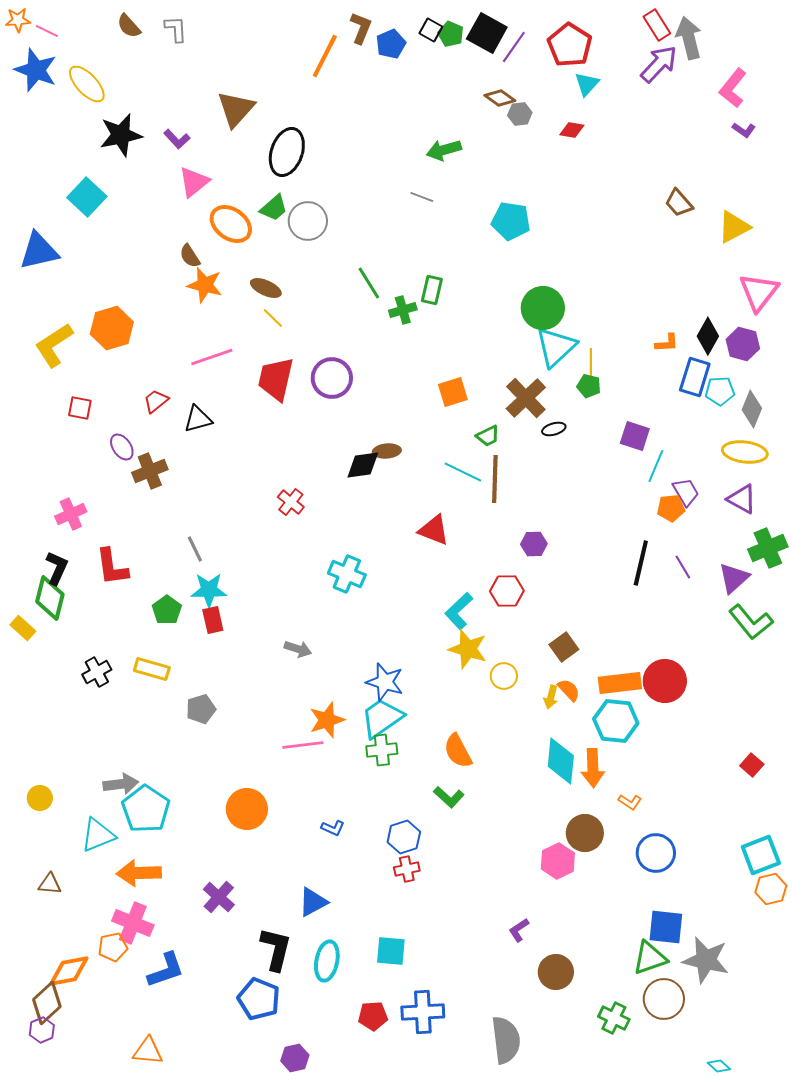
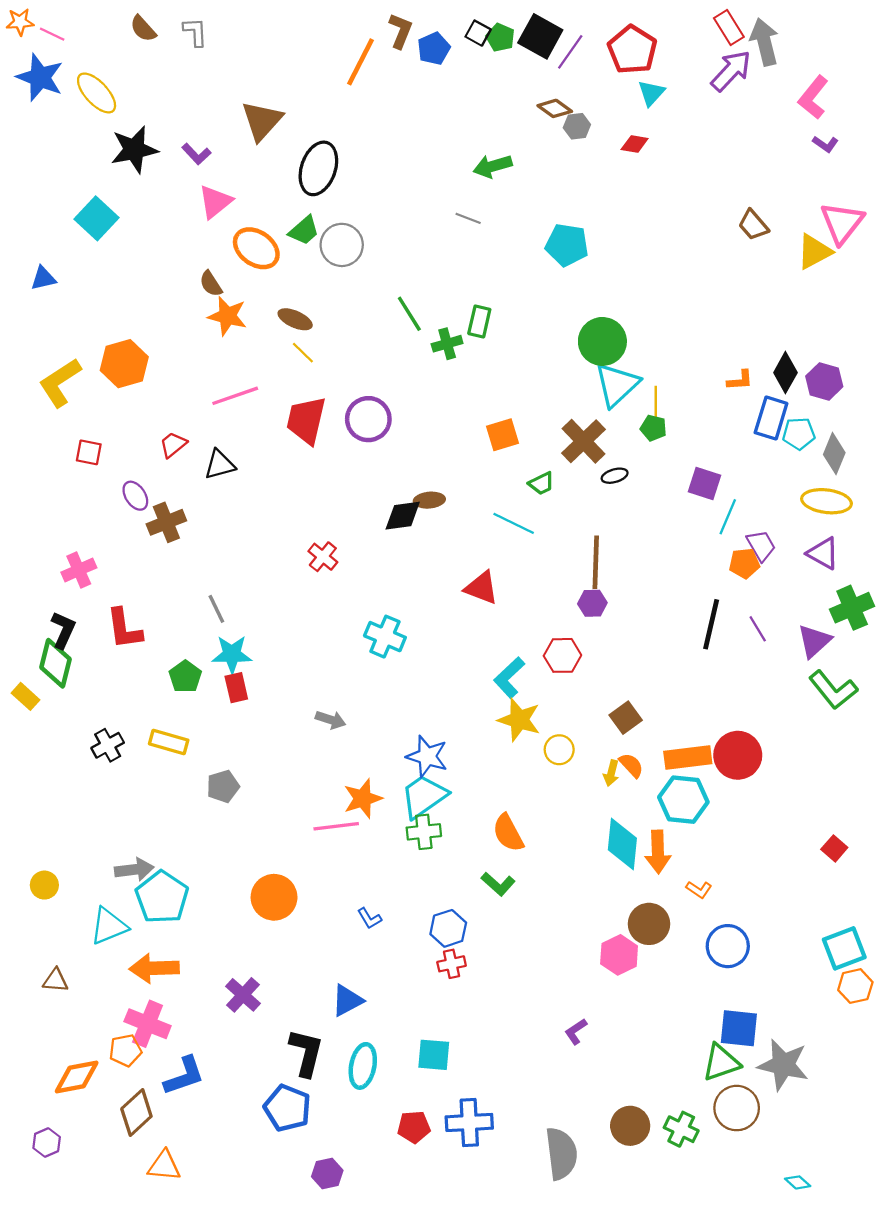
blue triangle: (39, 251) -> (43, 278), size x0.6
pink triangle: (759, 292) -> (842, 223), moved
brown line: (495, 479) -> (596, 562), moved
blue L-shape: (333, 828) -> (369, 918), turned 35
brown circle: (556, 972) -> (630, 1126), moved
brown diamond: (47, 1003) -> (136, 1112), moved

